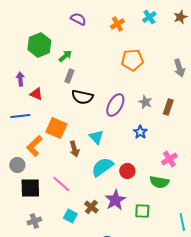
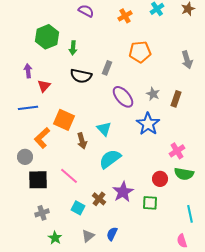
green arrow: (65, 56) -> (73, 48), turned 136
gray rectangle: (69, 76) -> (107, 68), moved
red triangle: (36, 94) -> (44, 86), turned 48
black semicircle: (82, 97) -> (81, 76), moved
purple ellipse: (115, 105) -> (123, 97), turned -70
blue star: (140, 132) -> (148, 124), size x1.6
red circle: (127, 171) -> (160, 179), moved
green semicircle: (159, 182) -> (184, 174), moved

